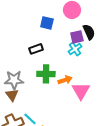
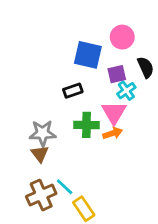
blue square: (47, 23) -> (88, 55), size x1.5
purple square: (77, 37) -> (117, 74), moved
pink triangle: (81, 91) -> (114, 113), moved

